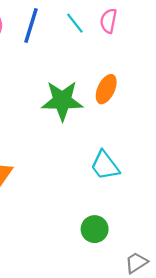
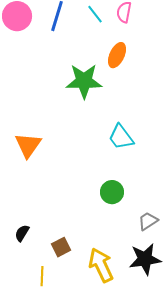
orange ellipse: (106, 89) -> (117, 55), moved

